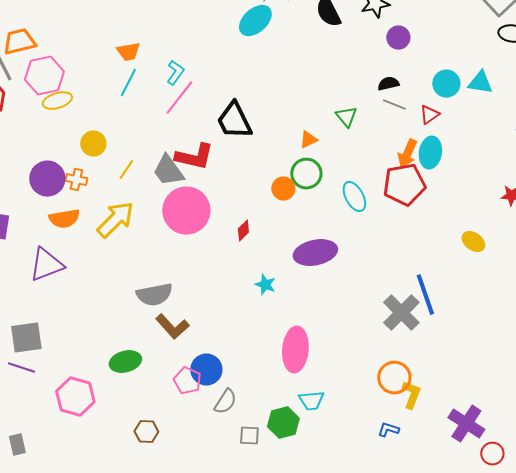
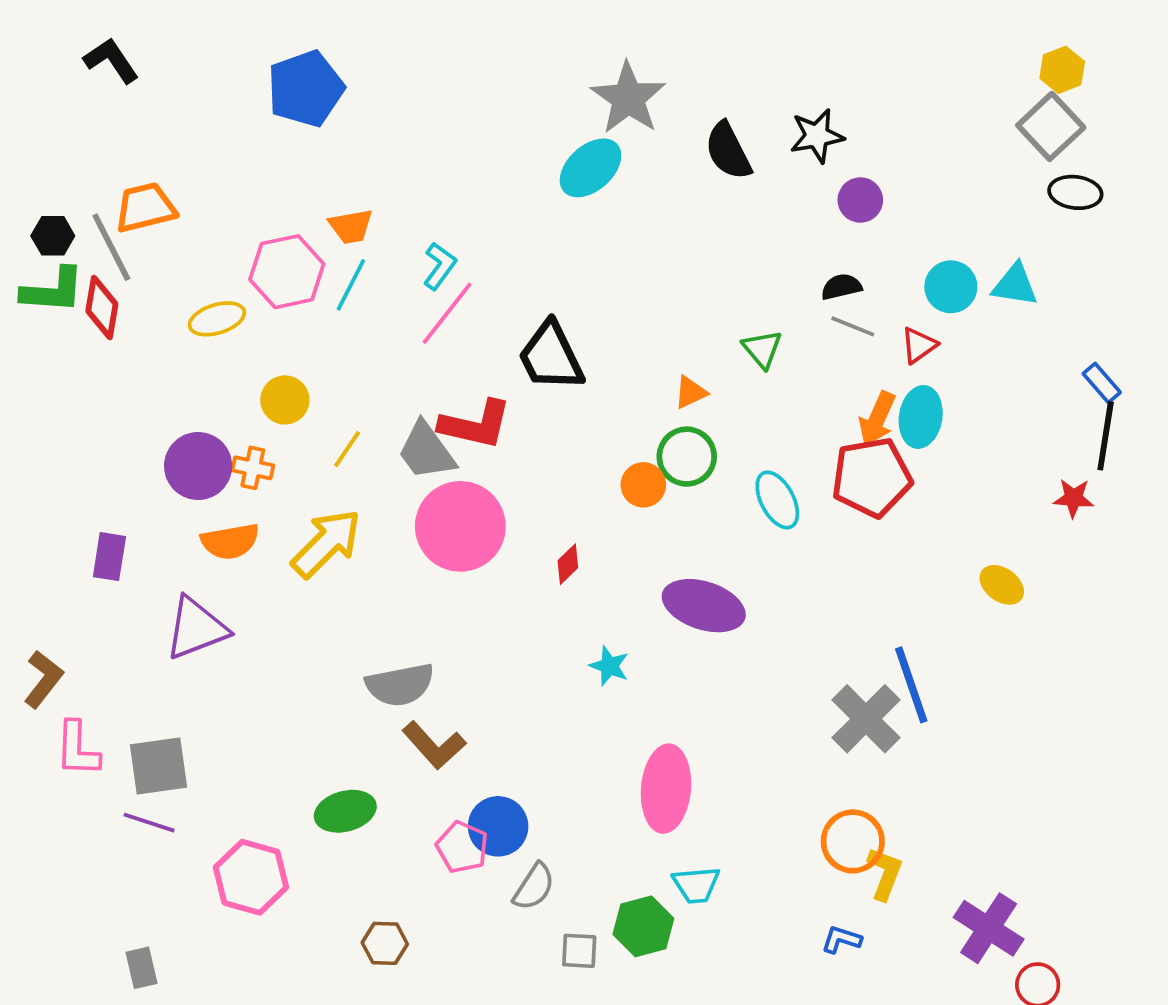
pink hexagon: (44, 76) -> (287, 272), moved
purple ellipse: (315, 253) -> (704, 606), turned 30

